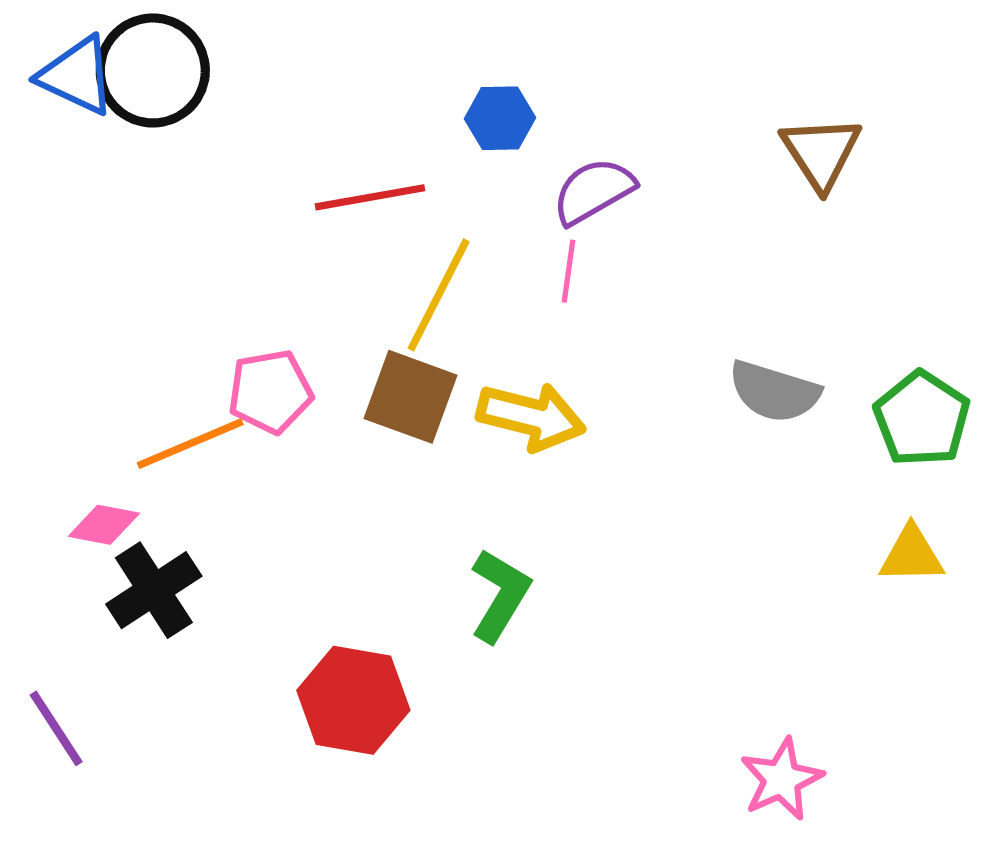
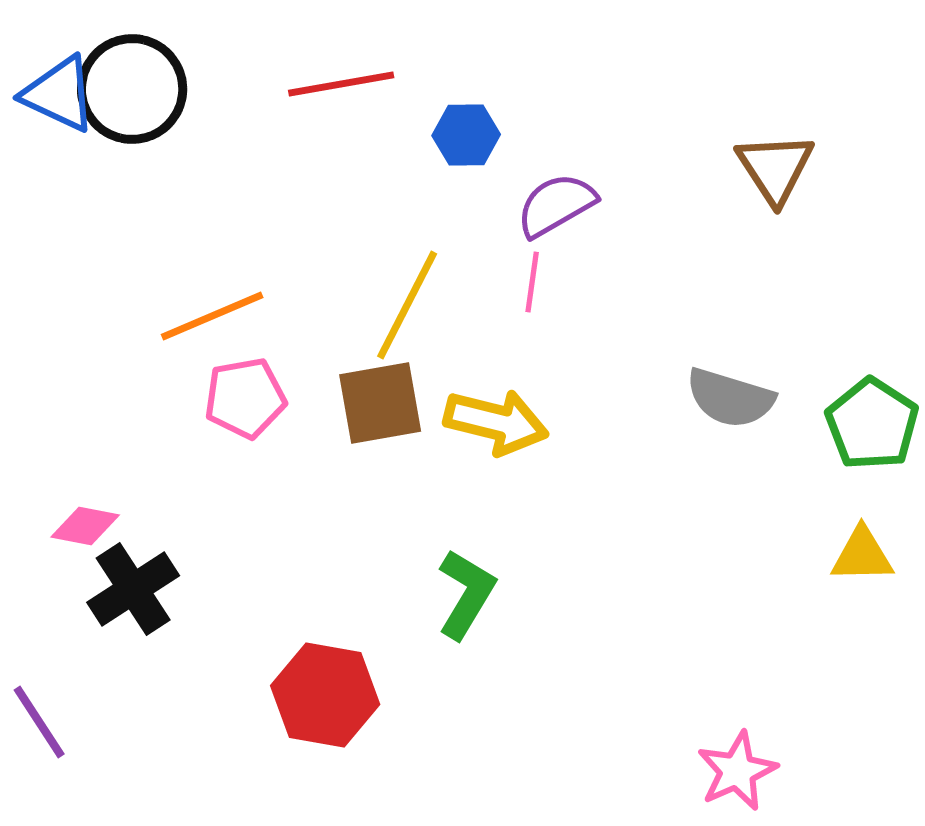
red line: (370, 197) -> (341, 84), moved
brown square: (411, 397) -> (380, 403), turned -30
orange line: (190, 444) -> (212, 316), moved

